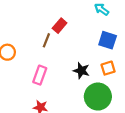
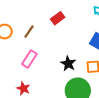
brown line: (46, 40) -> (29, 32), moved

